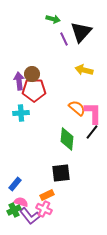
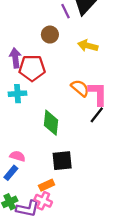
brown circle: (32, 74) -> (50, 35), moved
green diamond: (67, 139) -> (51, 123), moved
pink semicircle: (21, 202) -> (18, 156), moved
purple L-shape: (30, 216) -> (28, 209), turned -40

